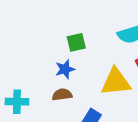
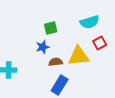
brown semicircle: (62, 95) -> (56, 62), moved

